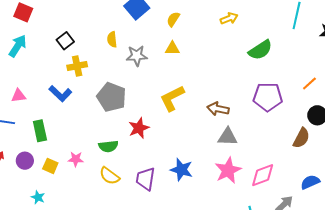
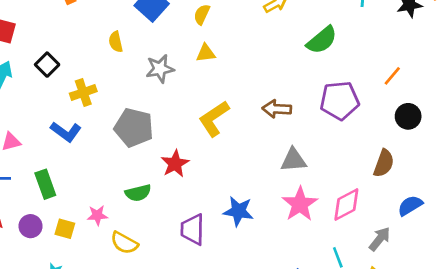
yellow semicircle: (112, 39) -> (116, 42), moved
black square: (65, 41) -> (47, 65), moved
brown arrow: (218, 109) -> (277, 109), moved
brown semicircle: (301, 138) -> (384, 163), moved
yellow semicircle: (109, 176) -> (124, 243), moved

